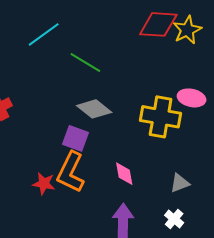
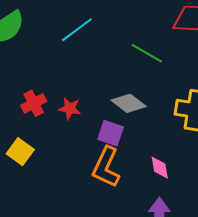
green line: (85, 63) -> (147, 53), moved
red star: (44, 184) -> (70, 108), moved

